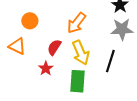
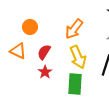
red semicircle: (54, 47) -> (44, 52), moved

